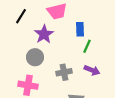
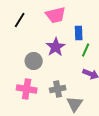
purple star: (44, 34) -> (56, 47), moved
gray cross: (64, 72) -> (58, 89), moved

